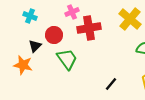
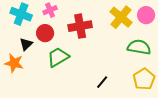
pink cross: (72, 12) -> (50, 10), moved
cyan cross: (30, 16) -> (21, 14), size x1.5
green trapezoid: (67, 59) -> (58, 57), turned -85

